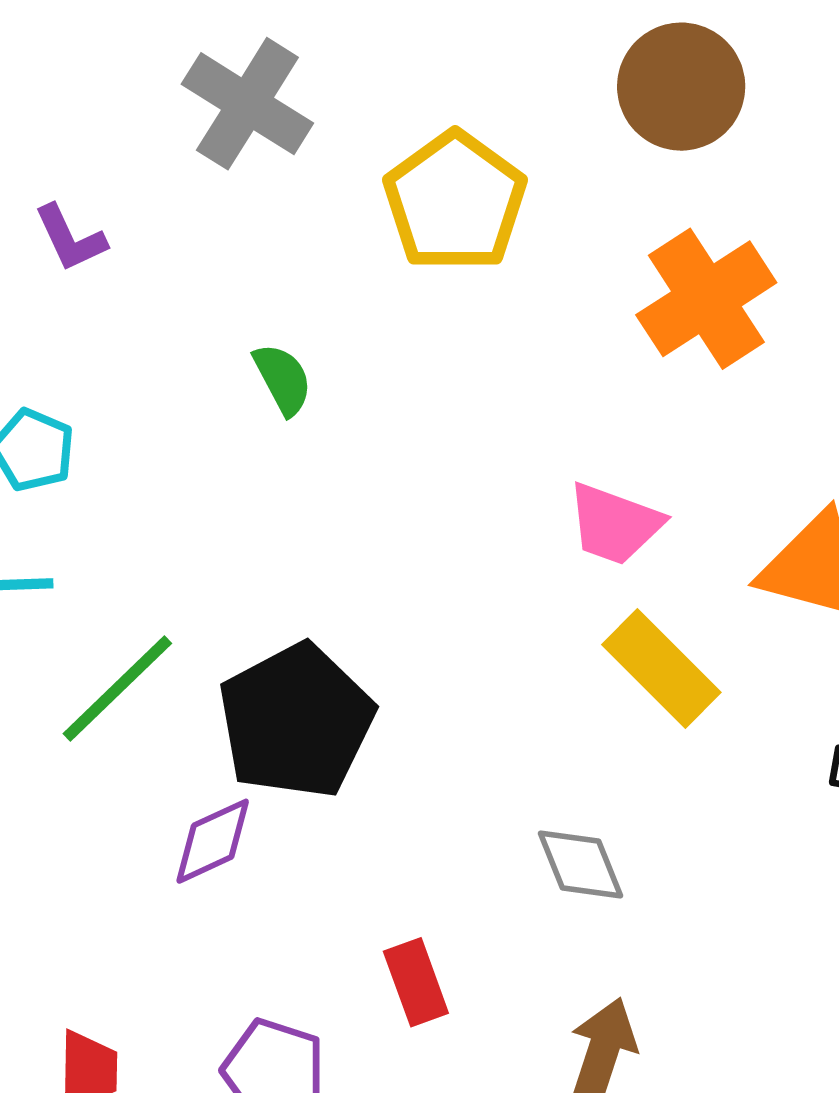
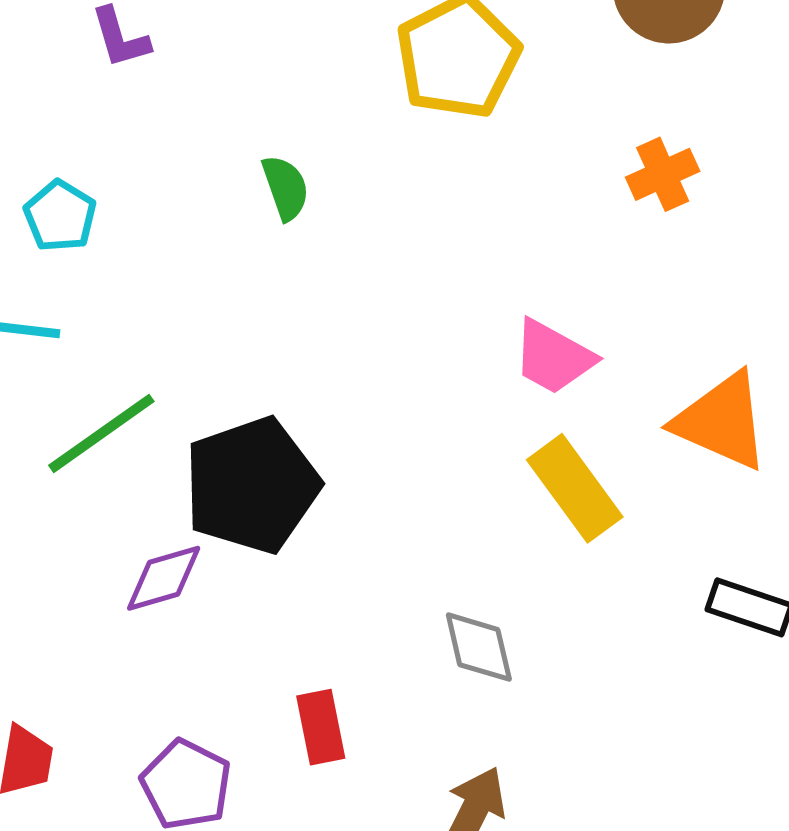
orange cross: (706, 299) -> (663, 174), size x0.6

